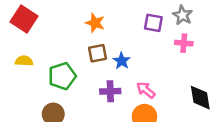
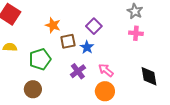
orange star: (95, 23) -> (53, 25), moved
purple square: (153, 23) -> (94, 26), moved, turned 35
purple cross: (110, 91) -> (78, 71), turned -35

